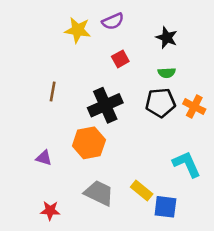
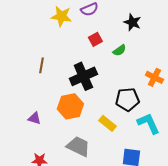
green semicircle: (167, 73) -> (119, 50), moved, turned -32
black pentagon: (160, 103) -> (127, 99), moved
yellow rectangle: (142, 190) -> (107, 123), moved

